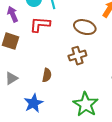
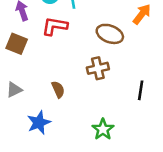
brown semicircle: (47, 75) -> (58, 89), turned -40
green star: (86, 104) -> (103, 129), size x0.7

